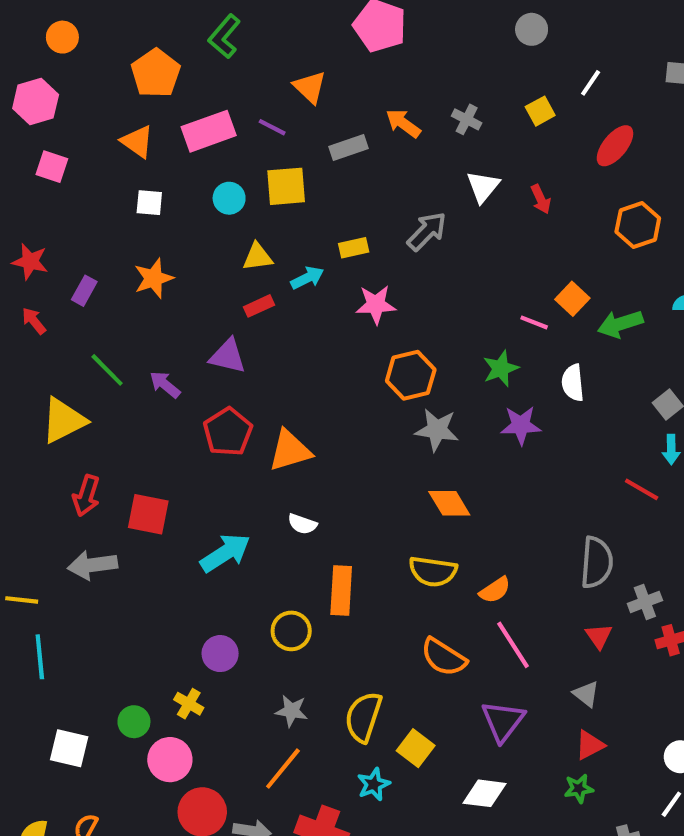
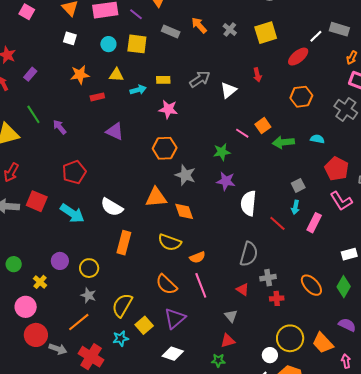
white line: (591, 83) -> (316, 36), moved
yellow square: (540, 111) -> (266, 33), size x1.6
gray rectangle: (349, 148) -> (171, 31), turned 30
white triangle: (483, 187) -> (228, 90), moved
orange star: (154, 278) -> (80, 75), moved
red rectangle: (259, 306) -> (97, 97), moved
purple triangle: (228, 356) -> (115, 131), moved
orange hexagon: (411, 375) -> (165, 148), moved
white semicircle: (573, 383) -> (248, 203), moved, size x1.4
red pentagon: (228, 432) -> (74, 172), moved
orange triangle: (290, 451) -> (156, 197), moved
red square: (148, 514) -> (37, 201), moved
white semicircle: (302, 524) -> (112, 207), size x1.6
cyan arrow: (225, 553) -> (72, 213), turned 55
yellow circle: (291, 631) -> (89, 268), moved
red triangle: (599, 636) -> (243, 290), turned -32
purple triangle: (503, 721) -> (175, 318), moved
green circle: (134, 722) -> (14, 264), moved

